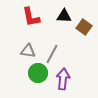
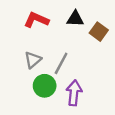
red L-shape: (31, 17) -> (36, 20), turned 125
gray triangle: (28, 51) -> (33, 60), turned -49

